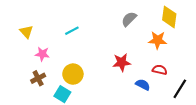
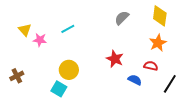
orange star: (158, 40) -> (158, 43), moved, turned -30
pink star: (42, 54) -> (40, 40), moved
red star: (122, 62) -> (115, 59), turned 30
brown cross: (38, 78) -> (17, 76), moved

